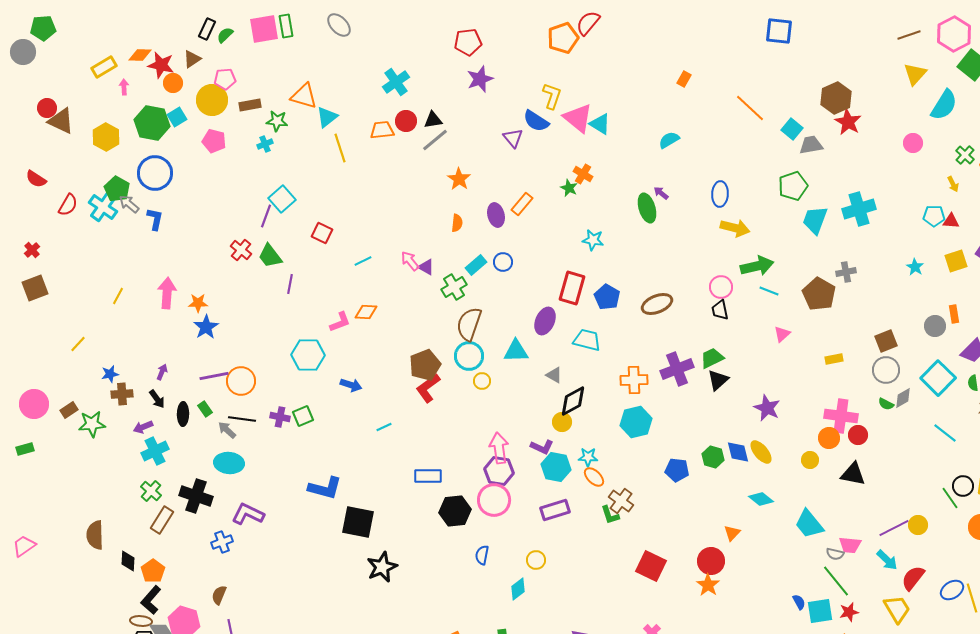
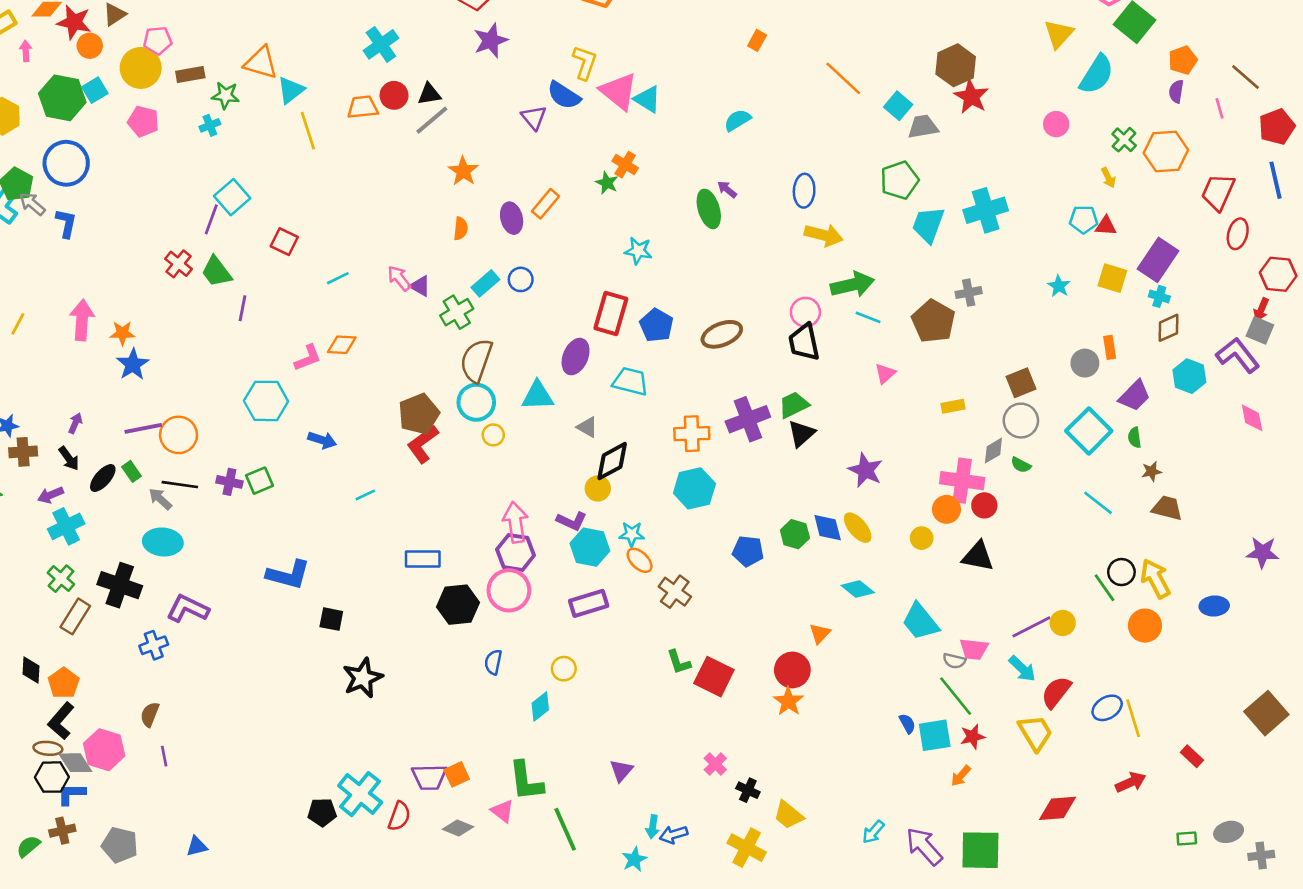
yellow square: (956, 261) -> (1112, 278), turned 35
black trapezoid: (720, 310) -> (804, 342), size x1.4
gray diamond: (903, 398) -> (993, 451), moved
black ellipse: (183, 414) -> (103, 478), turned 40
green L-shape: (610, 515) -> (679, 662), moved
black square: (358, 522) -> (331, 619), size x0.6

